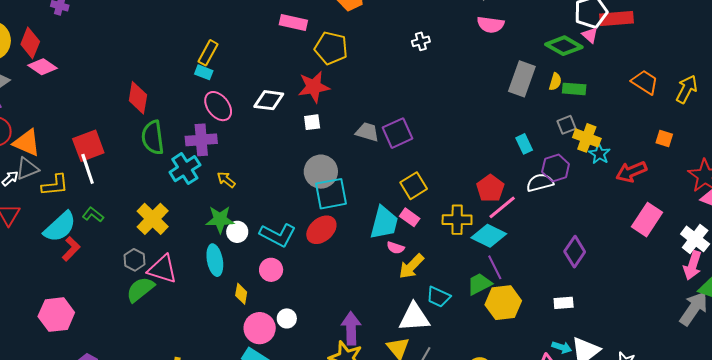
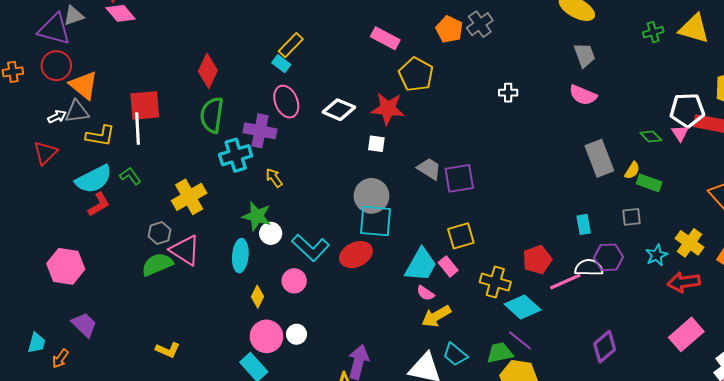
green diamond: (564, 46) -> (651, 137), size x0.6
gray rectangle: (522, 79) -> (599, 158), turned -56
yellow cross: (587, 138) -> (689, 243), moved
pink line: (502, 207) -> (565, 282), moved
purple line: (495, 267) -> (520, 340), turned -40

